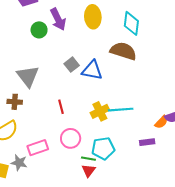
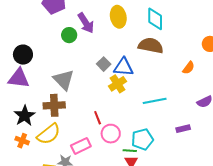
brown cross: (15, 102) -> (54, 105), size x1.5
red line: (61, 107) -> (98, 118), moved
yellow cross: (100, 111) -> (118, 84), moved
orange semicircle: (161, 122) -> (189, 68), moved

